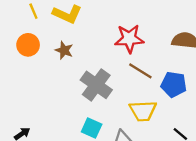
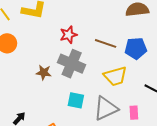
red star: (129, 39) -> (68, 35), moved, size x0.7
brown star: (64, 50) -> (44, 73), moved

